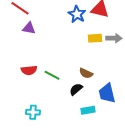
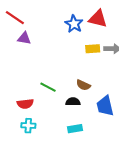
red semicircle: (29, 70) -> (25, 104), moved
black semicircle: (76, 89) -> (73, 102), turned 40
cyan rectangle: (88, 110) -> (75, 129), moved

